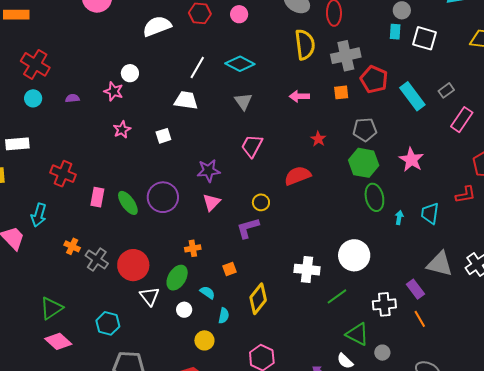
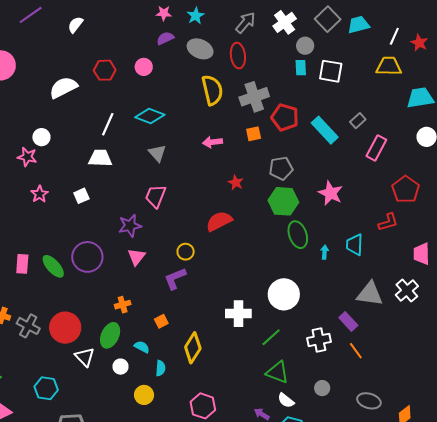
pink trapezoid: (252, 146) -> (155, 196), moved
green triangle: (357, 334) -> (277, 372), moved

